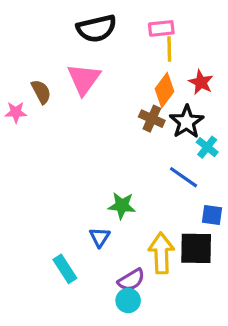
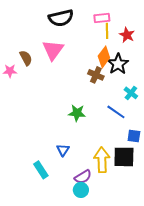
red star: (201, 82) -> (127, 35), moved
black star: (187, 122) -> (118, 64), moved
green star: (122, 206) -> (77, 113), moved

